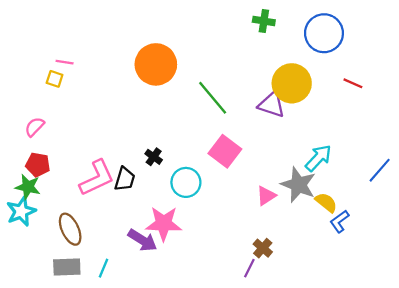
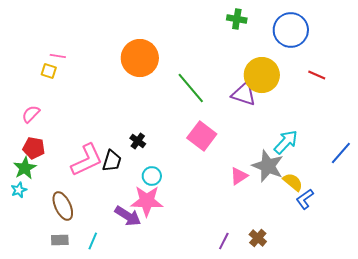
cyan circle: (186, 182) -> (152, 176), moved, size x0.7
green star: (28, 187) -> (25, 168), turned 30
cyan star: (21, 211) -> (19, 190), size x0.6
brown cross: (263, 248) -> (258, 238), moved
gray rectangle: (67, 267) -> (60, 240), size x0.7

